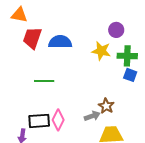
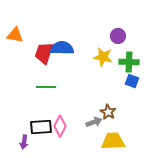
orange triangle: (19, 15) -> (15, 35), moved
red trapezoid: (32, 38) -> (44, 53), moved

